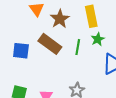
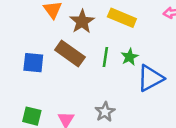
yellow rectangle: (91, 16) -> (122, 18), turned -55
green star: (98, 39) -> (130, 57), moved

